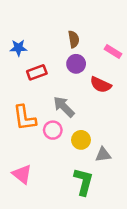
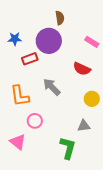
brown semicircle: (74, 39) -> (60, 18), moved
purple circle: (76, 64) -> (49, 41), moved, size x1.6
pink circle: (53, 130) -> (35, 121), moved
yellow circle: (81, 140) -> (92, 99), moved

